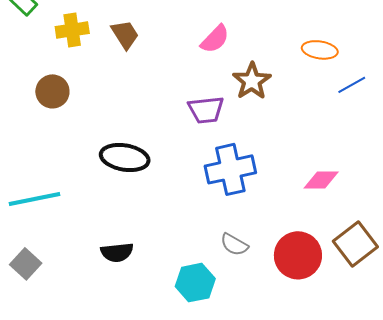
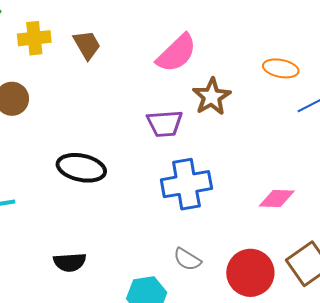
pink semicircle: (215, 39) -> (177, 53), size x1.4

